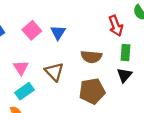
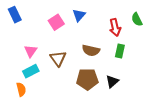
pink square: (32, 30) -> (56, 22), moved
blue triangle: (58, 32) -> (79, 15), moved
black triangle: (124, 75) -> (112, 81), moved

